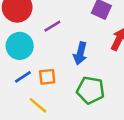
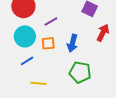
orange square: (47, 77) -> (48, 43), moved
yellow line: (38, 105) -> (38, 83), turned -35

